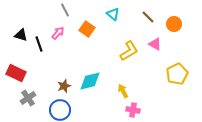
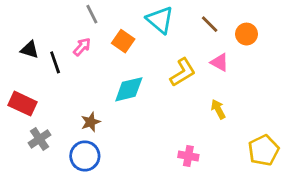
cyan triangle: (113, 14) -> (160, 20), size x1.5
yellow pentagon: (177, 74) -> (264, 150), moved
cyan diamond: (90, 81) -> (129, 89), moved
yellow arrow: (123, 91) -> (218, 109), moved

